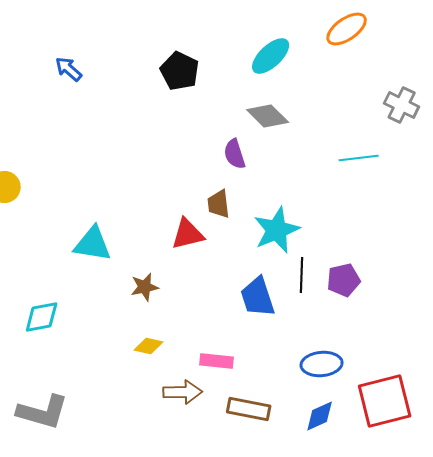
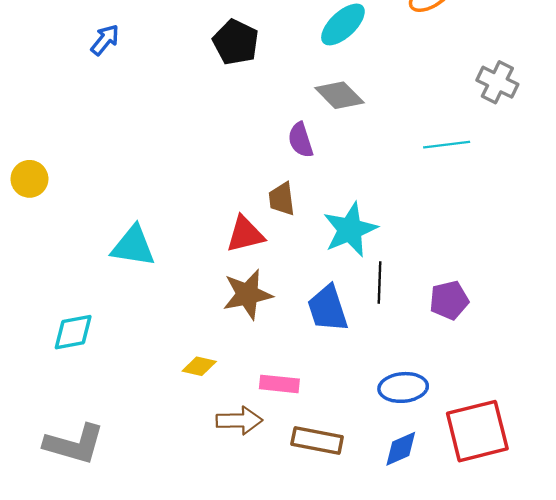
blue arrow: (69, 69) -> (105, 40), turned 88
purple pentagon: (344, 280) -> (449, 300), moved
brown star: (145, 287) -> (248, 294), moved, size x1.5

